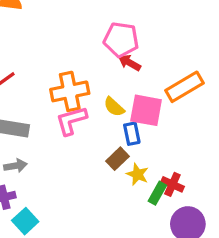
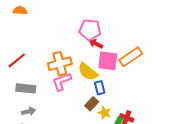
yellow semicircle: (114, 107) -> (88, 72), size x1.5
pink square: (146, 110) -> (108, 61), moved

